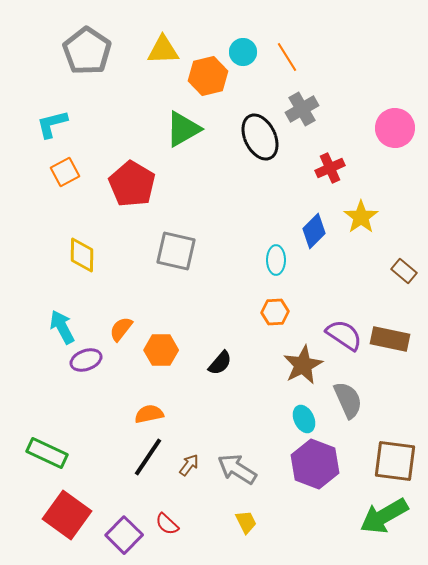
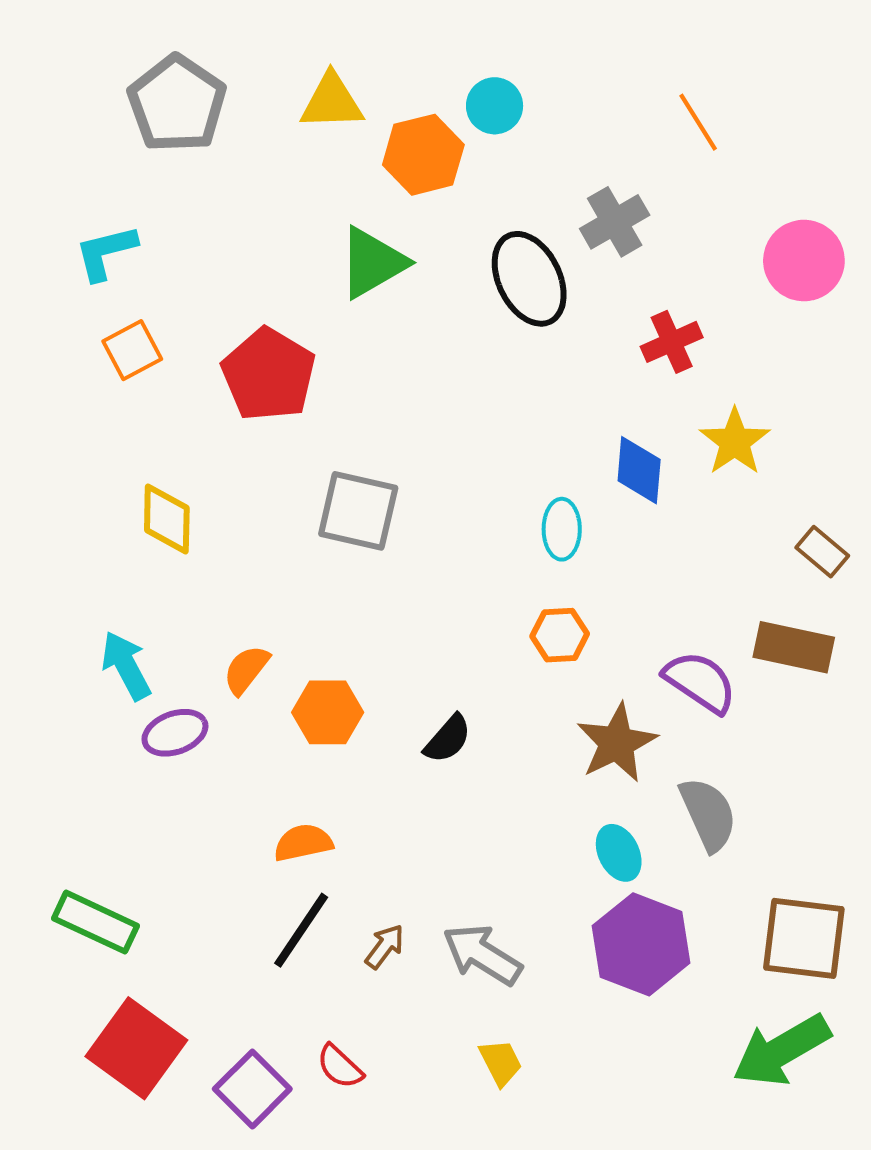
orange line: (287, 57) -> (698, 122), moved
blue diamond: (314, 231) -> (639, 470), turned -40
brown rectangle: (390, 339) -> (794, 647), moved

